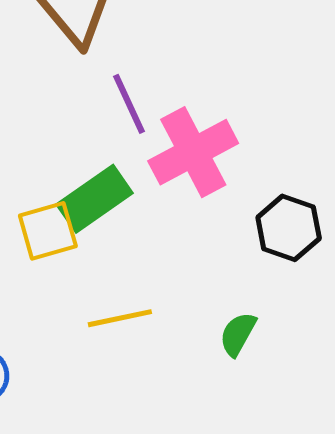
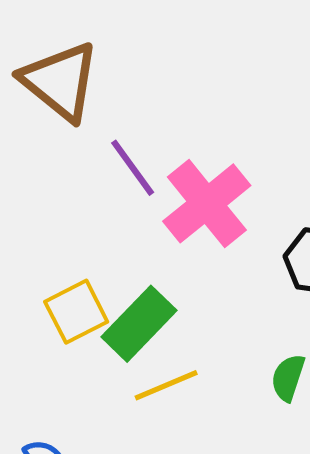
green rectangle: (95, 199) -> (139, 324), moved

